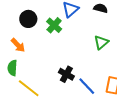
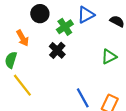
black cross: (66, 74) -> (57, 50), moved

